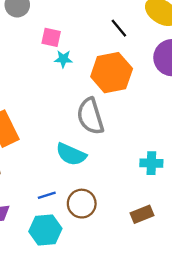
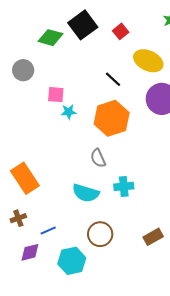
gray semicircle: (90, 116) -> (98, 158), size x0.6
cyan cross: (151, 163) -> (124, 186), moved
blue line: (47, 195) -> (48, 231), moved

